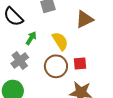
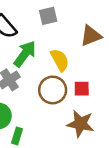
green arrow: (31, 38) -> (25, 54), size x1.6

